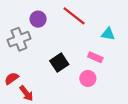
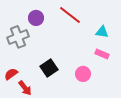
pink rectangle: (95, 57) -> (102, 54), moved
black square: (59, 63) -> (49, 68), moved

